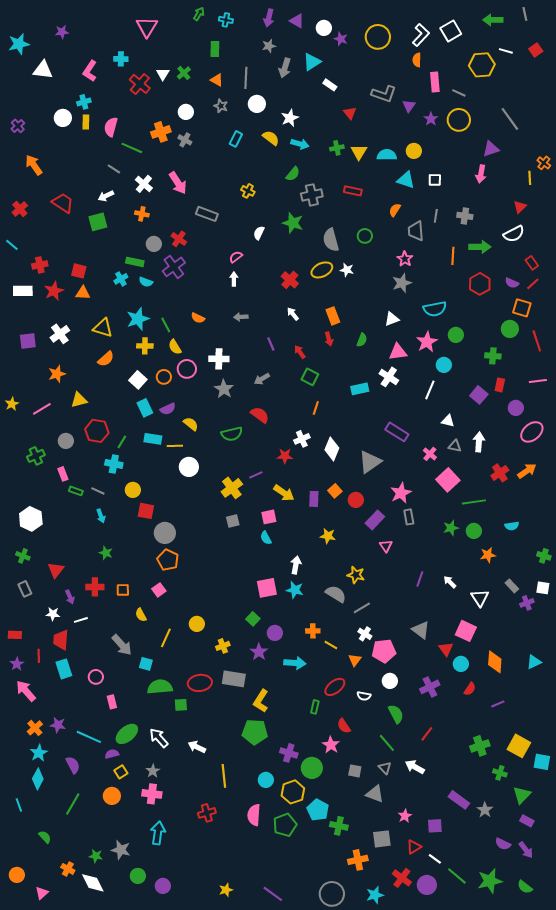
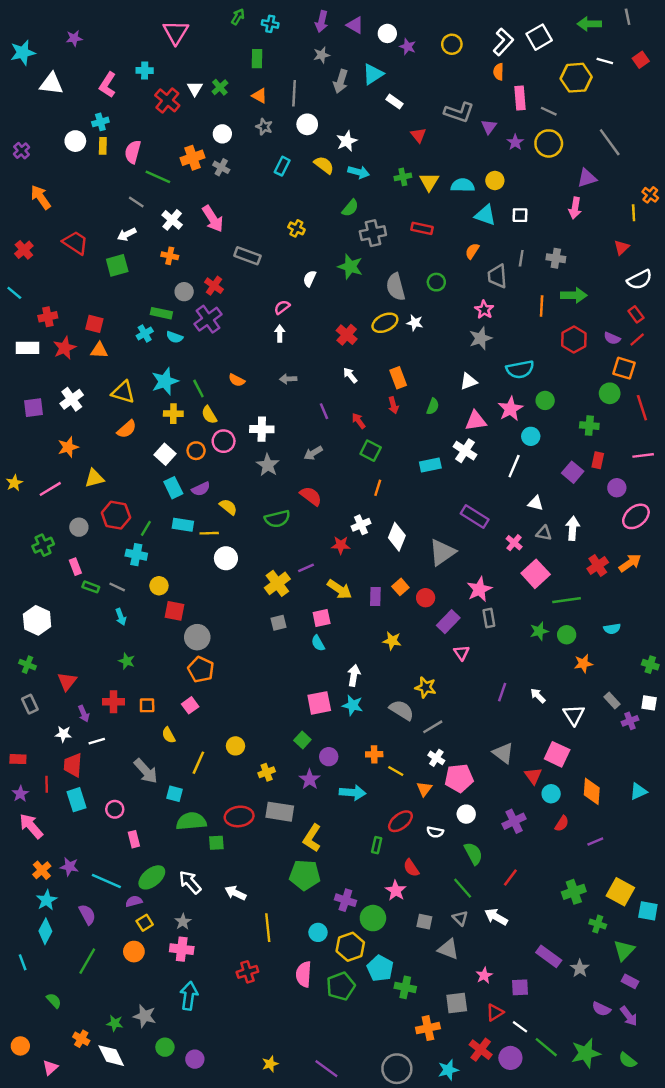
yellow circle: (378, 37) -> (452, 44), size x0.7
white semicircle: (514, 234) -> (640, 280), moved

